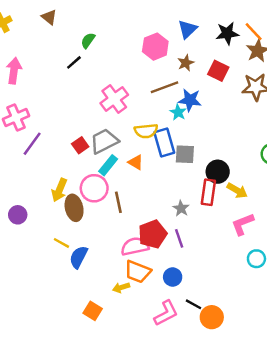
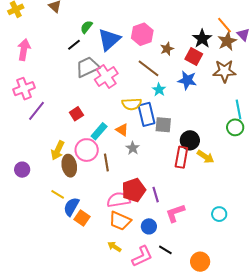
blue triangle: (188, 29) -> (109, 40), moved, size x1.4
black star: (227, 33) -> (202, 39), moved, turned -30
brown line: (164, 87) -> (148, 68), turned 55
blue star: (190, 100) -> (187, 80), moved
gray trapezoid: (104, 141) -> (87, 67), moved
gray star: (181, 208) -> (133, 148), moved
pink L-shape: (243, 224) -> (175, 213), moved
yellow arrow: (121, 288) -> (114, 247), moved, turned 48
orange square: (93, 311) -> (82, 218), moved
orange circle: (212, 317) -> (200, 262), moved

